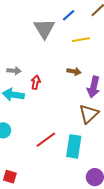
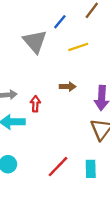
brown arrow: (74, 71) -> (68, 87), moved
cyan rectangle: (74, 146) -> (91, 169), size x0.7

